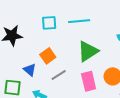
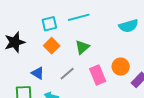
green triangle: (88, 51) -> (82, 47), moved, size x0.7
orange square: (48, 56) -> (52, 46), moved

